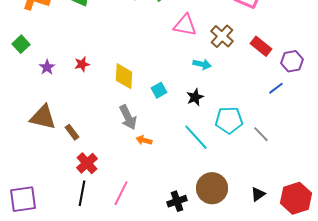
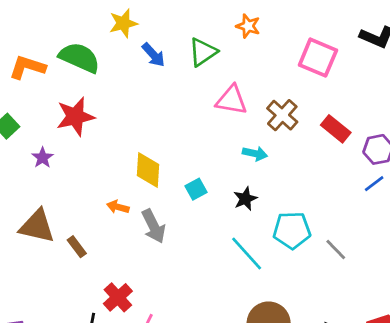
red star: (82, 64) -> (75, 116), moved, size x1.8
blue line: (276, 88) -> (374, 184), moved
orange arrow: (144, 140) -> (118, 207), moved
red cross: (87, 163) -> (118, 297), moved

